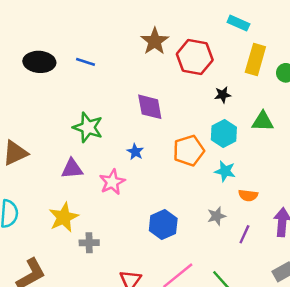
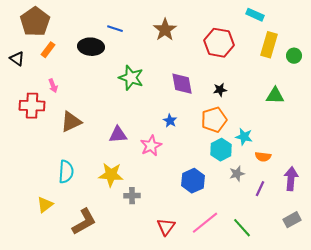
brown star: (155, 41) -> (165, 30), moved
blue line: (85, 62) -> (115, 29), moved
black star: (223, 95) -> (220, 90), moved
green star: (88, 127) -> (131, 78), moved
cyan hexagon: (224, 134) -> (221, 150), moved
yellow star: (64, 217) -> (111, 175), turned 30

